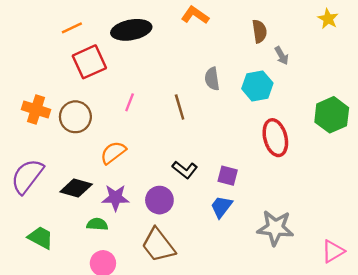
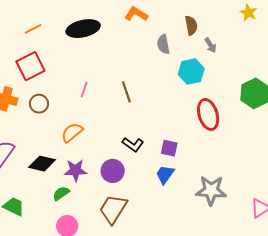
red square: (89, 62) -> (30, 66), moved
gray semicircle: (212, 79) -> (163, 44), moved
brown circle: (75, 117) -> (39, 104), size x0.7
green semicircle: (97, 224) -> (61, 193), turned -36
brown trapezoid: (158, 245) -> (113, 209), turned 72

